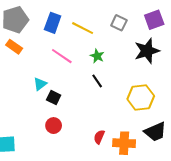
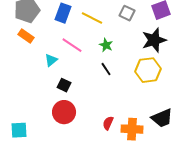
cyan triangle: (40, 84) -> (51, 60), moved
yellow hexagon: (141, 98) -> (148, 70), moved
red circle: (54, 126) -> (64, 112), size x1.5

